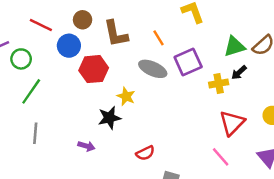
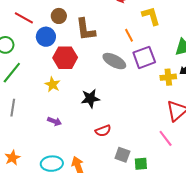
orange line: (158, 38) -> (129, 35), moved
yellow star: (126, 96) -> (53, 84), moved
black star: (109, 118) -> (90, 98), moved

